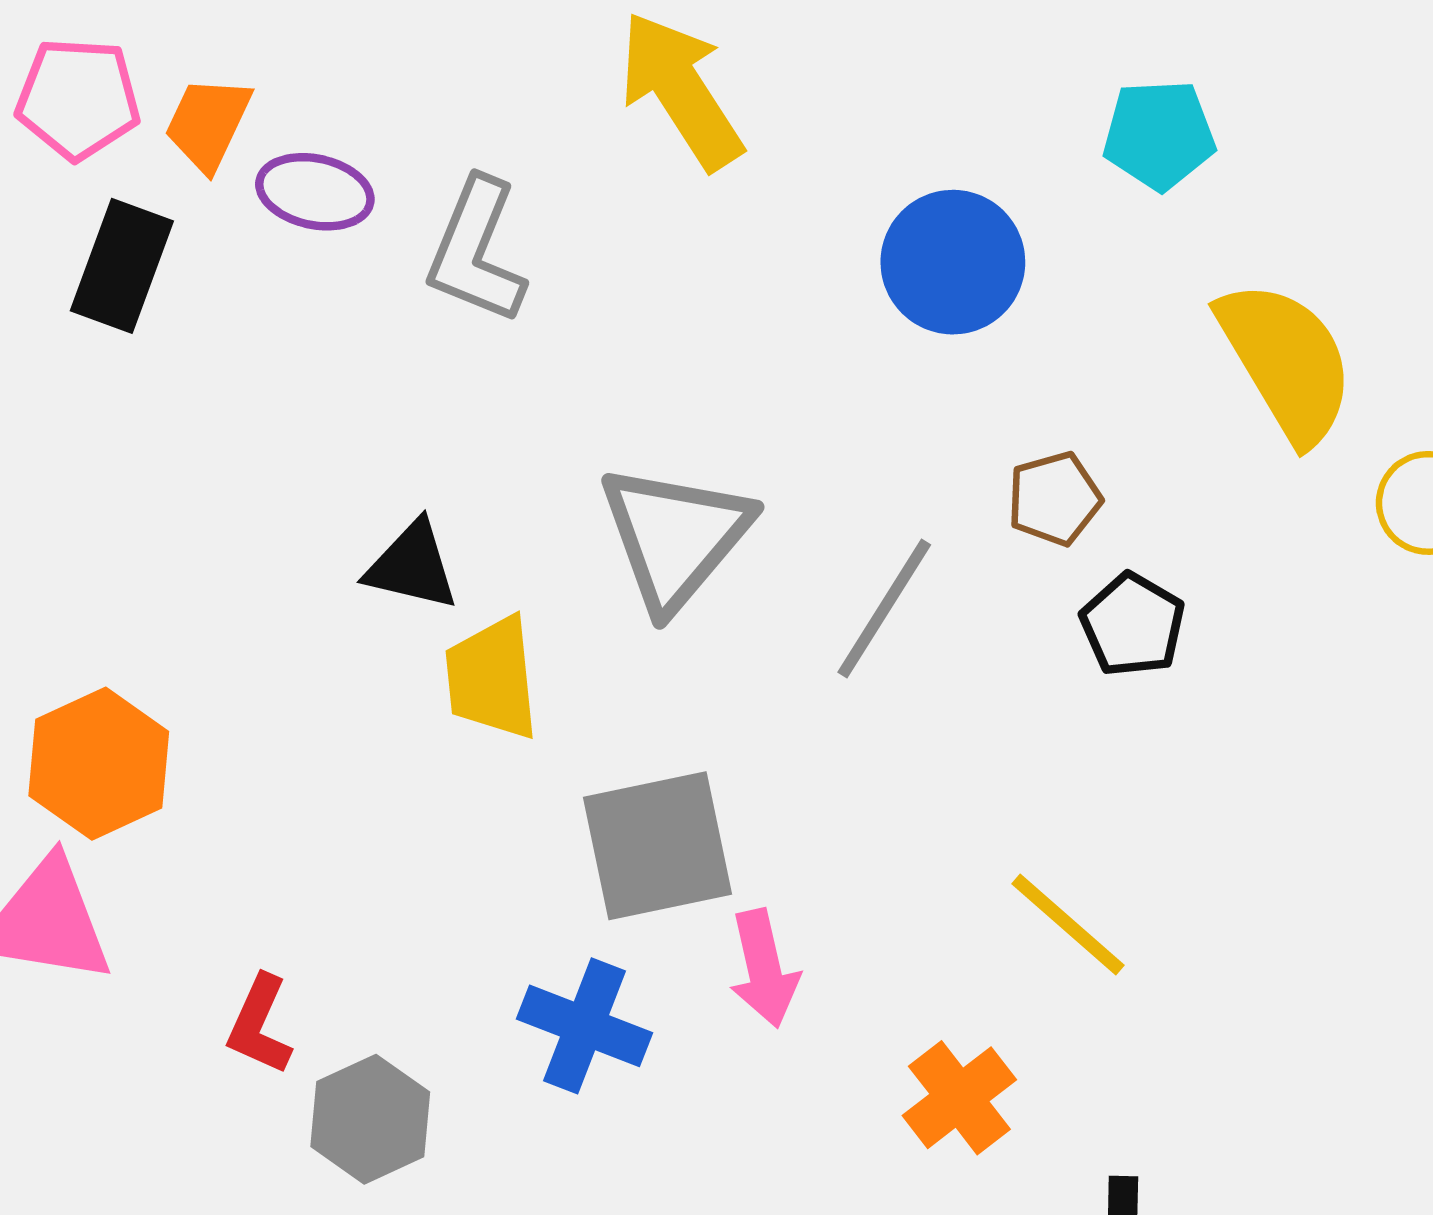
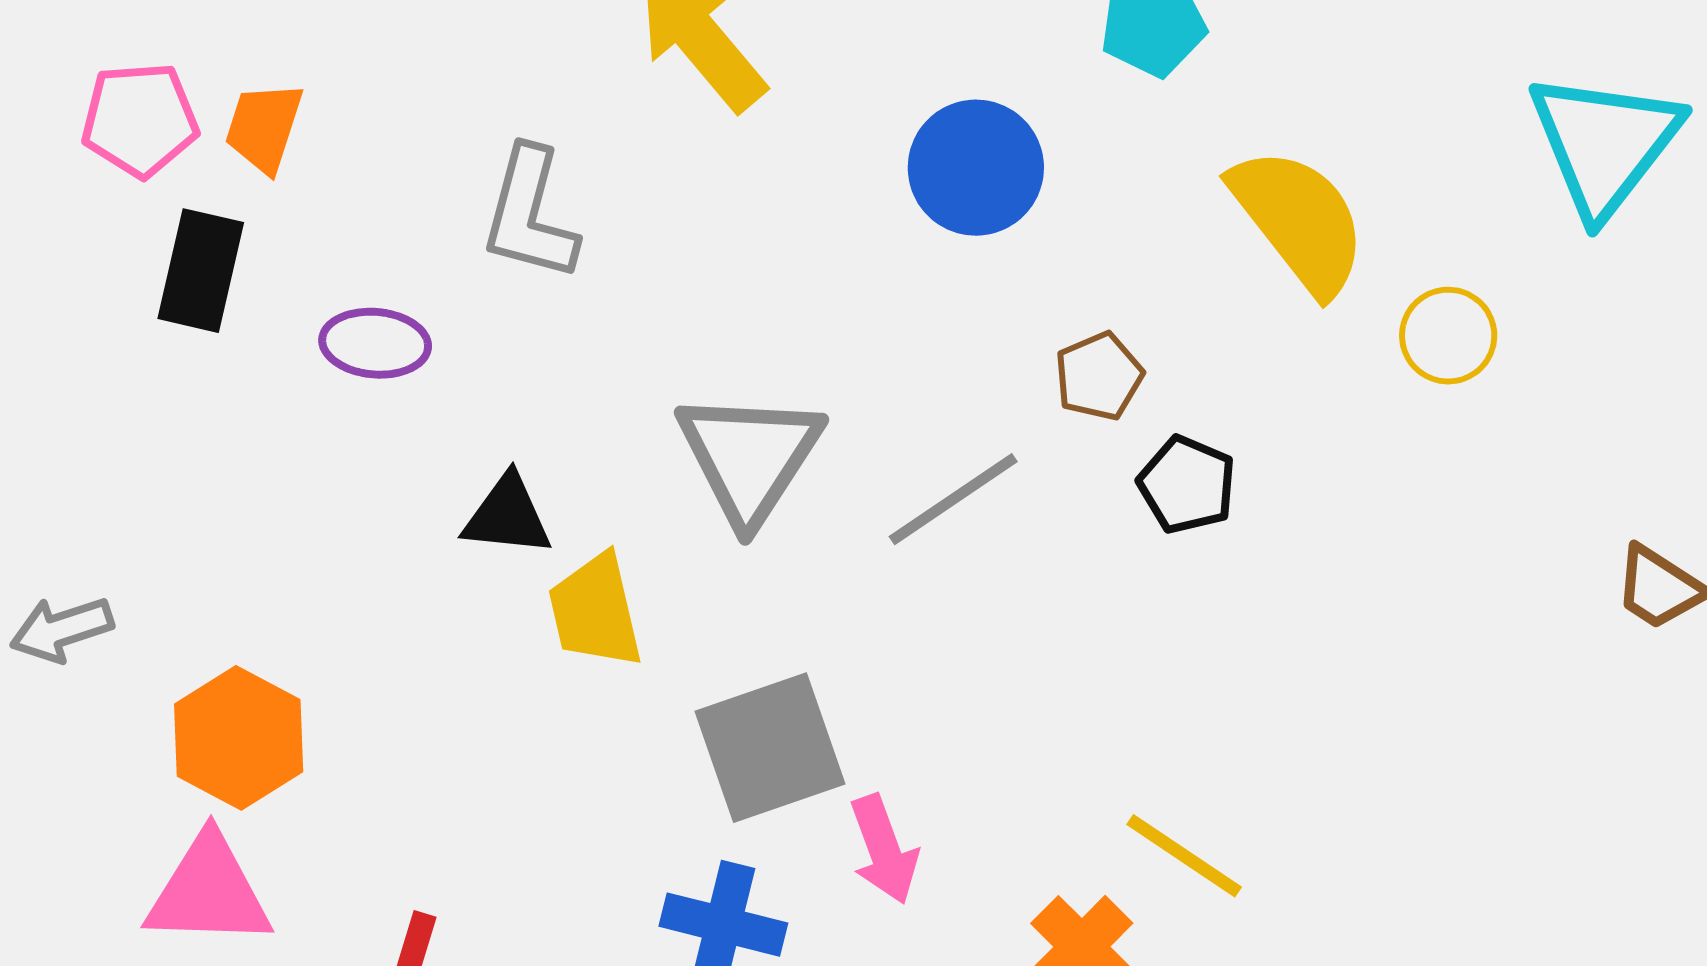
purple ellipse: (315, 192) -> (375, 343), moved
gray line: (884, 608) -> (953, 499), turned 31
yellow line: (1068, 925) -> (1184, 856), moved

